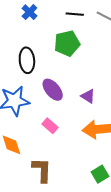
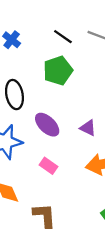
black line: (75, 14) -> (63, 37), turned 36

